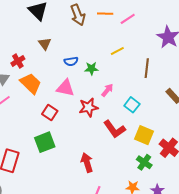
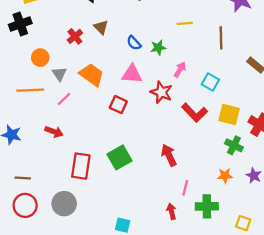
yellow line: (117, 51) -> (185, 23), turned 32
red cross: (18, 61) -> (75, 36), moved
blue semicircle: (71, 61) -> (134, 43), turned 64
red star: (89, 107) -> (161, 92), turned -30
green square: (45, 142) -> (120, 157), moved

